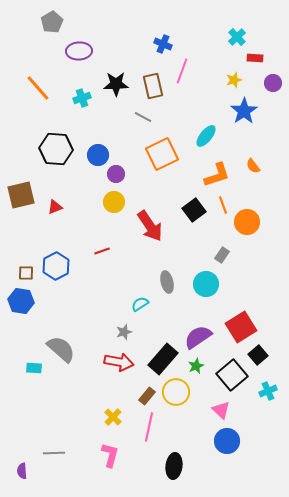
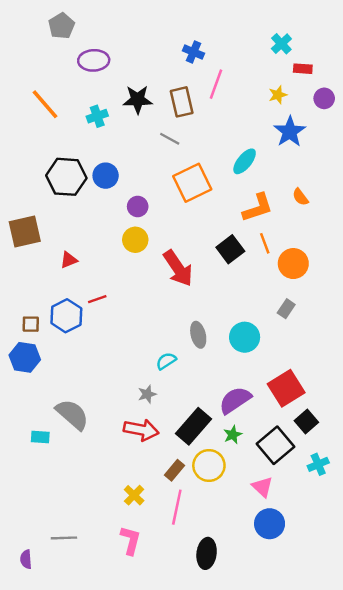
blue circle: (98, 155) -> (106, 176), moved
red triangle: (55, 207) -> (69, 260), moved
red line: (102, 251) -> (97, 299), moved
gray rectangle: (222, 255) -> (286, 309), moved

